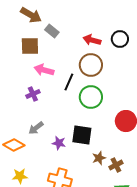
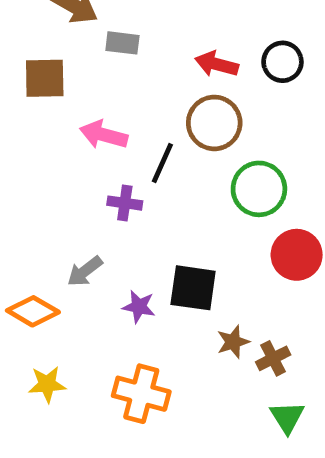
gray rectangle: (52, 31) -> (122, 43), turned -32
brown square: (30, 46) -> (45, 78), moved
purple cross: (33, 94) -> (125, 203), moved, turned 32
green circle: (91, 97) -> (259, 189), moved

